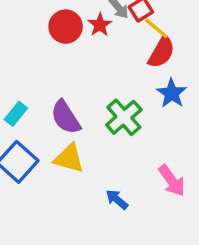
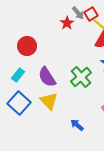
red circle: (66, 27) -> (27, 46), moved
yellow triangle: (69, 158) -> (49, 101), turned 30

